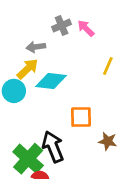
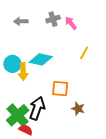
gray arrow: (36, 47) -> (21, 21), moved
yellow arrow: (28, 69) -> (23, 71), moved, turned 126
black arrow: (53, 147) -> (37, 108), turned 35

